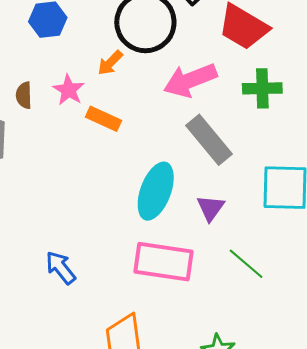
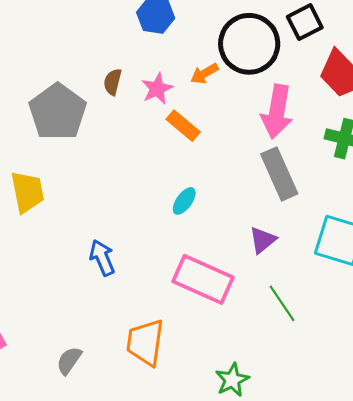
pink arrow: (190, 80) -> (277, 112), turned -74
cyan ellipse: (156, 191) -> (184, 201), moved, size x0.5

